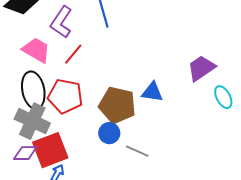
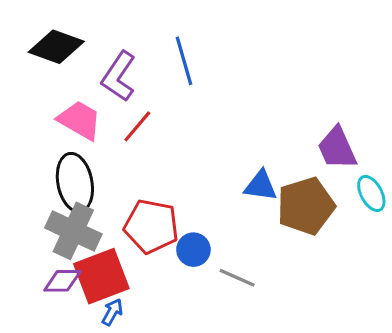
purple trapezoid: (201, 68) -> (337, 148), turned -80
red pentagon: (65, 96) -> (151, 226), moved
brown pentagon: (117, 105) -> (306, 206), moved, turned -30

